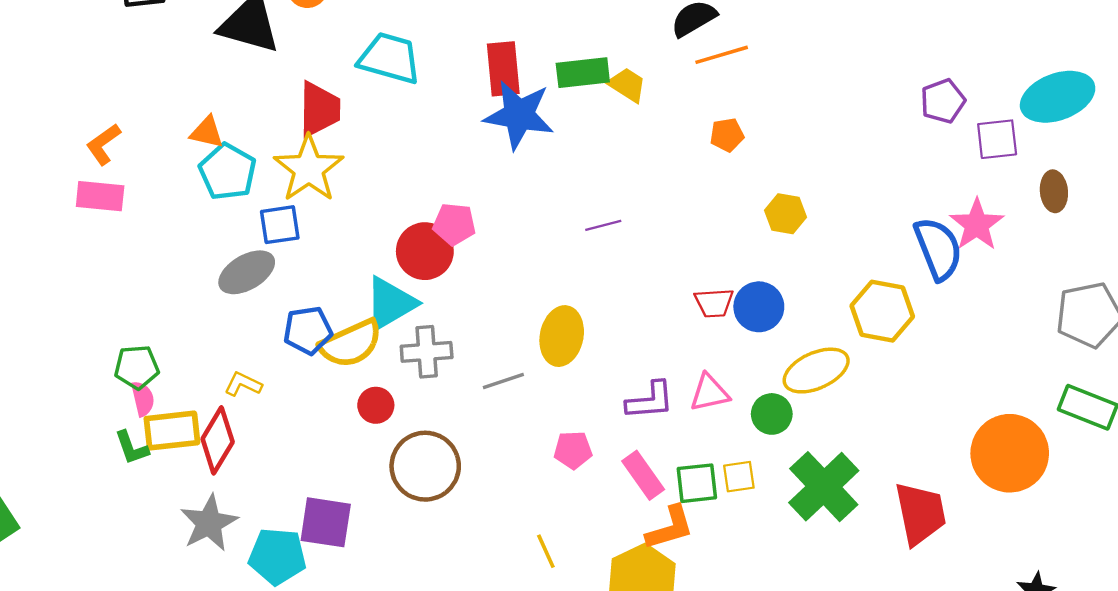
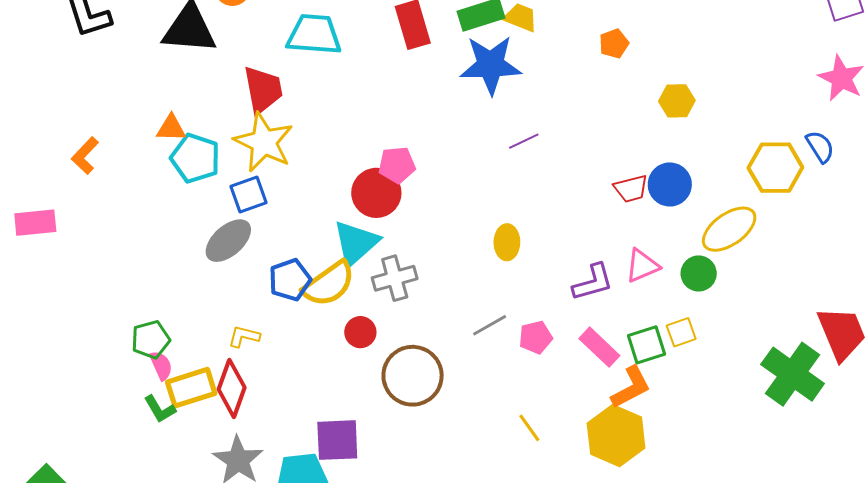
blue star: (519, 115) -> (491, 65), moved
pink rectangle: (100, 196) -> (35, 223), moved
blue semicircle: (938, 249) -> (820, 147), moved, size x0.6
yellow ellipse: (562, 336) -> (507, 242), size x0.7
gray line: (503, 381) -> (490, 325), moved
green cross: (824, 487) -> (793, 374), moved

